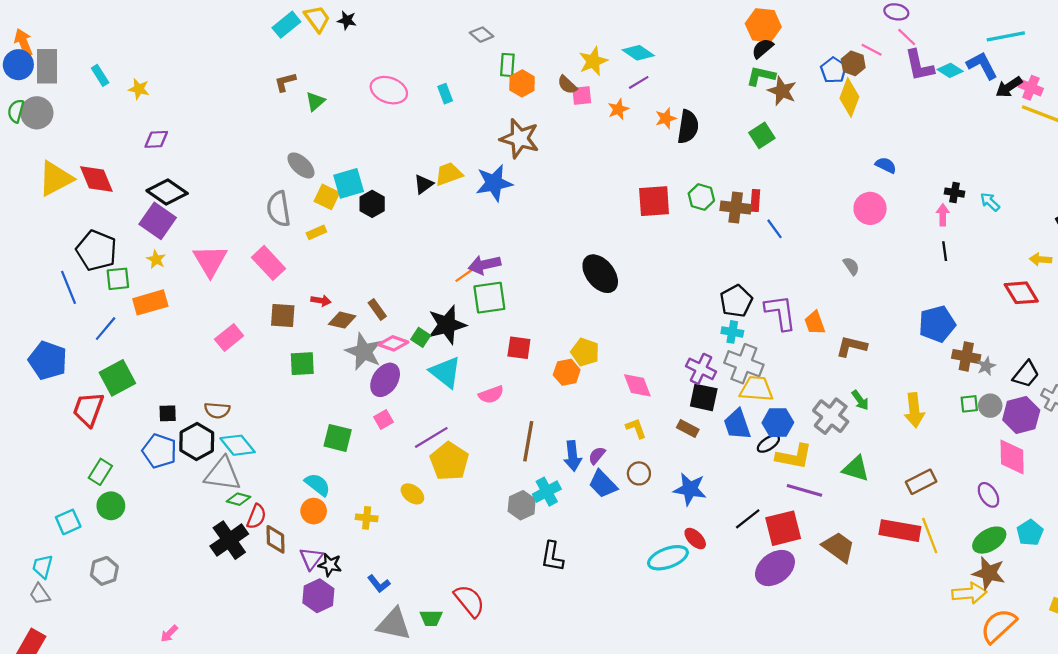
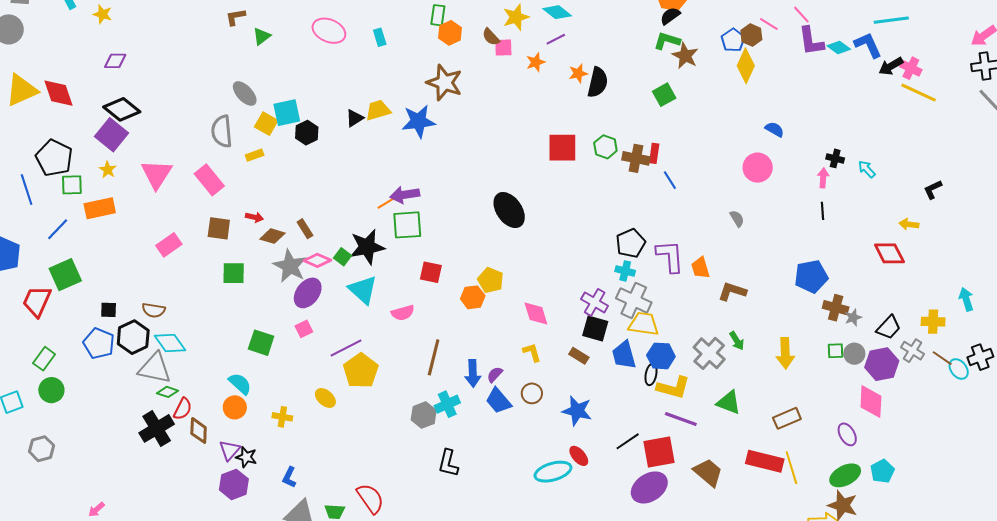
black ellipse: (768, 444) -> (651, 374), turned -50
blue L-shape: (379, 584) -> (289, 477), turned 60

